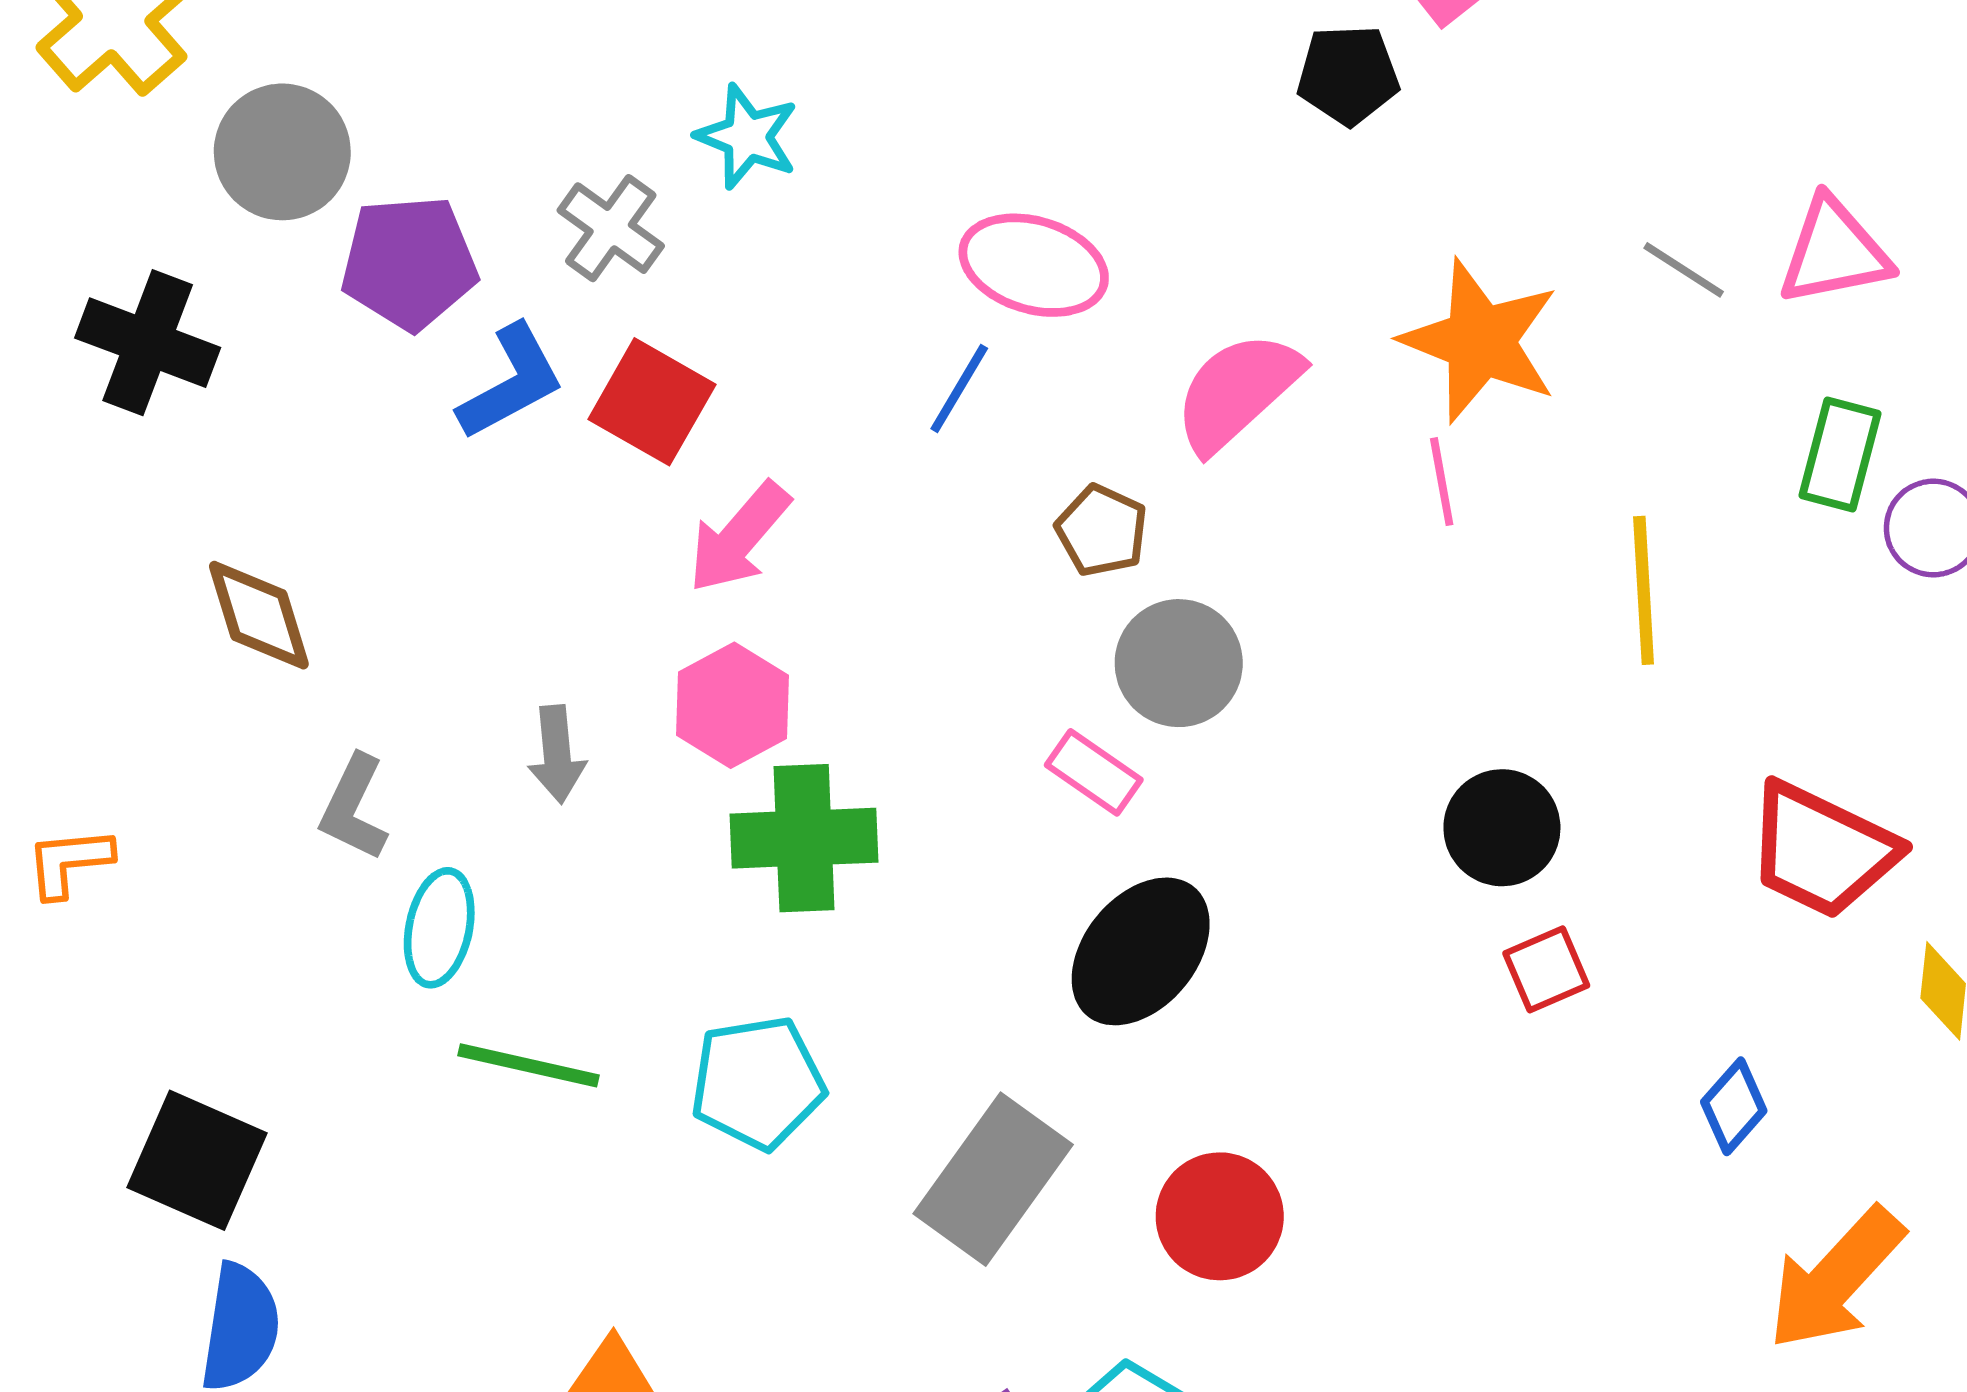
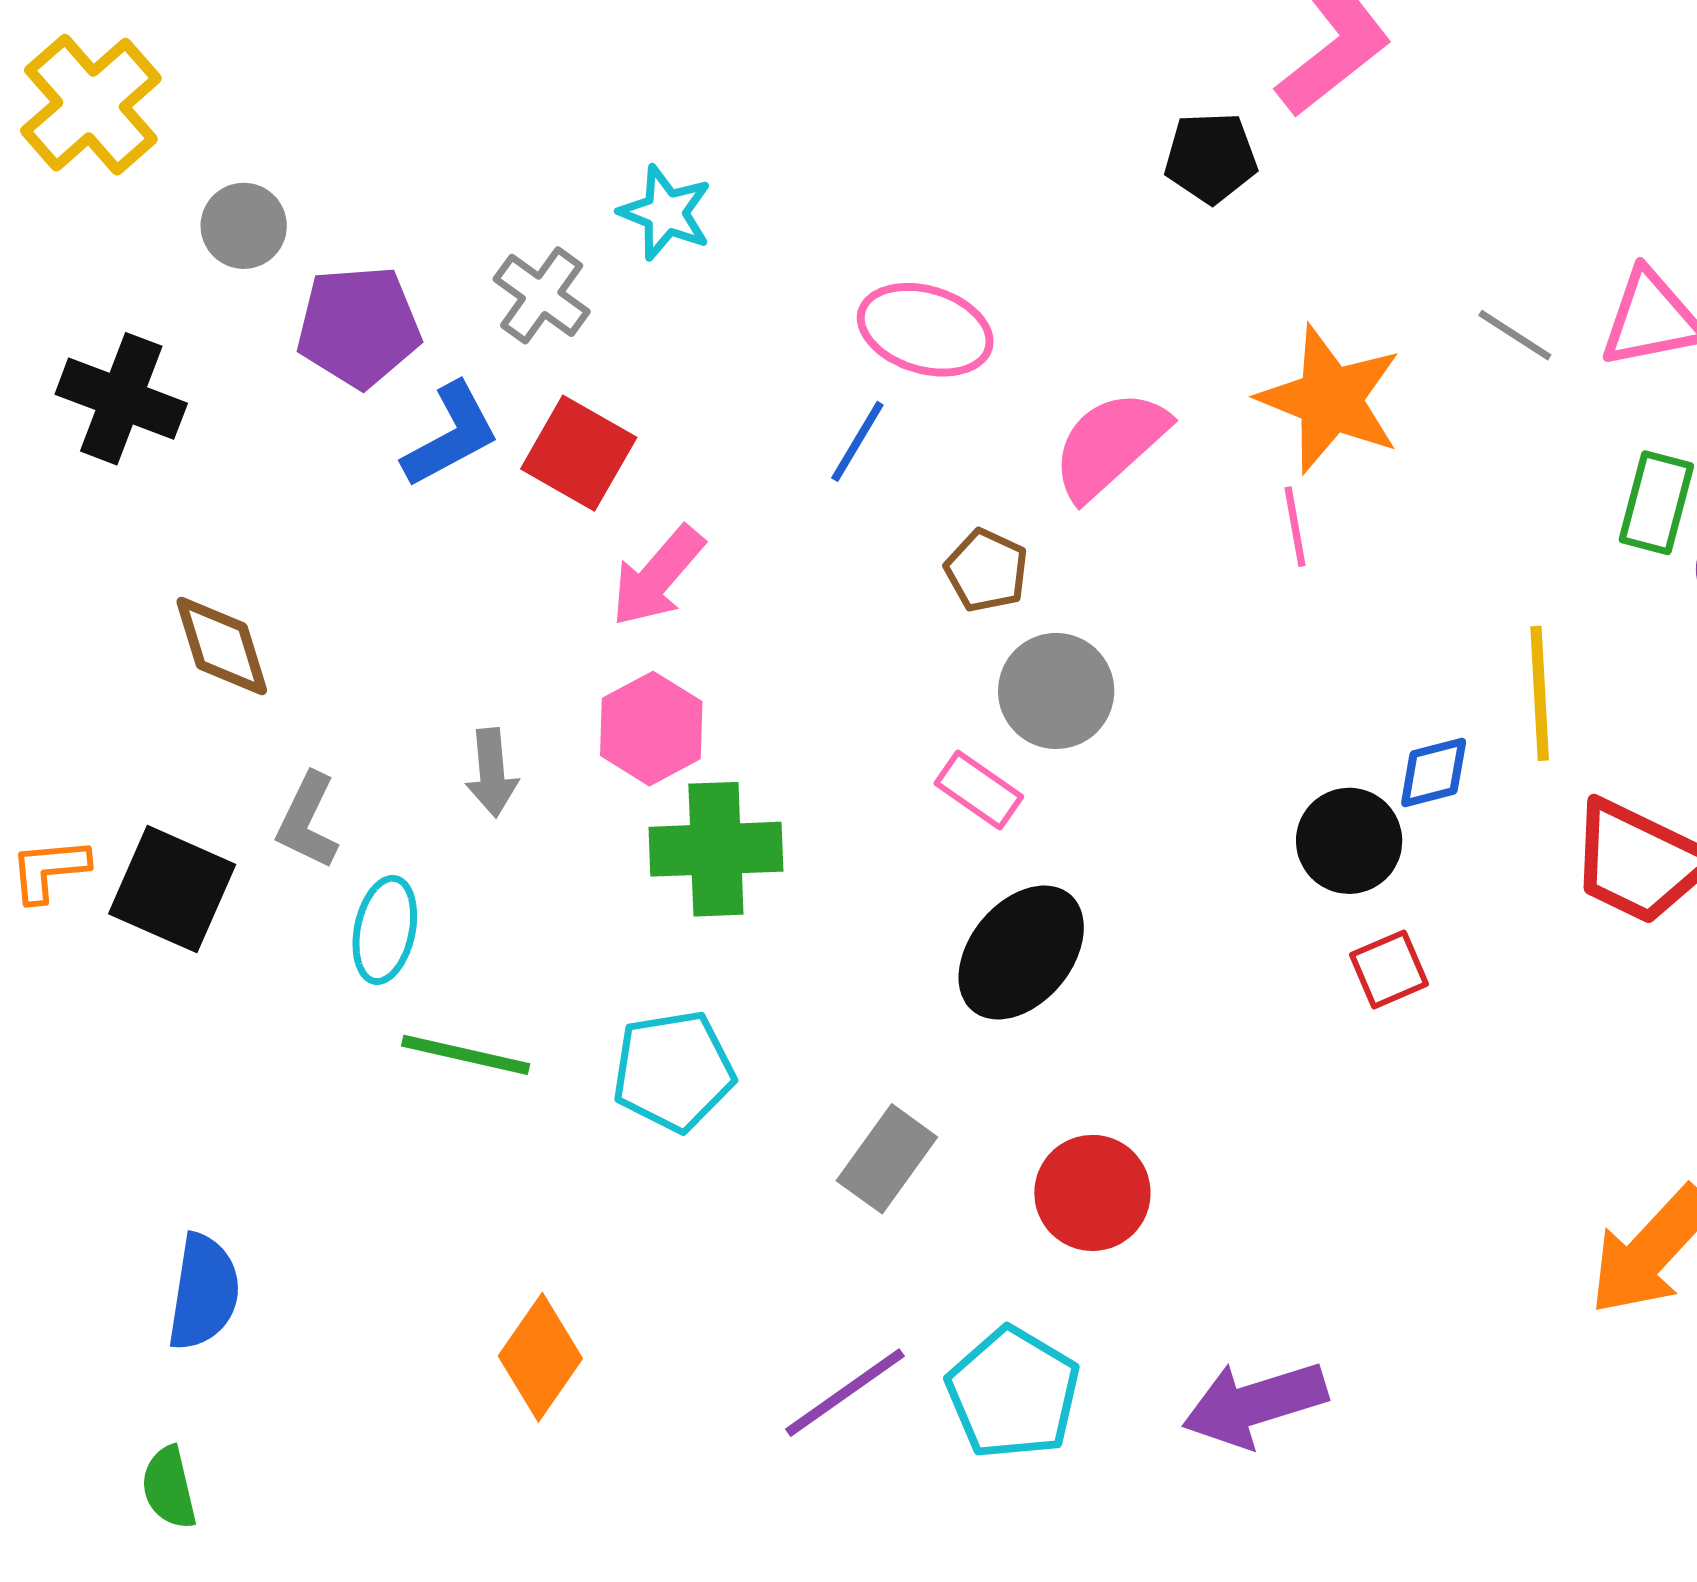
gray circle: (282, 152) -> (244, 226), size x0.7
yellow line: (1644, 590) -> (1540, 693), moved
blue diamond: (1734, 1106) -> (1434, 773), moved, turned 34
black square: (197, 1160) -> (172, 889), moved
gray rectangle: (993, 1179) -> (887, 1159), size x0.7

